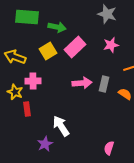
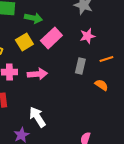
pink arrow: (82, 83) -> (37, 74), moved
gray rectangle: (104, 84) -> (80, 66), moved

